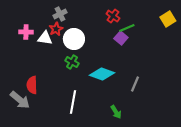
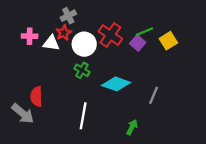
red cross: (113, 16) -> (110, 35), moved, size x1.5
yellow square: (168, 19) -> (168, 41), moved
green arrow: (116, 112) -> (132, 127), turned -120

